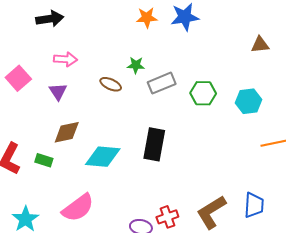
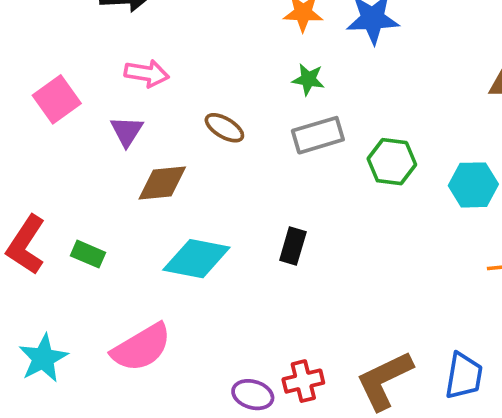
green star: (136, 65) -> (308, 79), moved
brown diamond: (67, 132) -> (162, 183), moved
black rectangle: (154, 144) -> (293, 246), size x0.6

